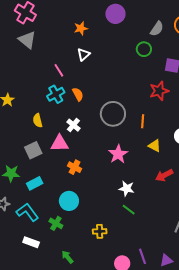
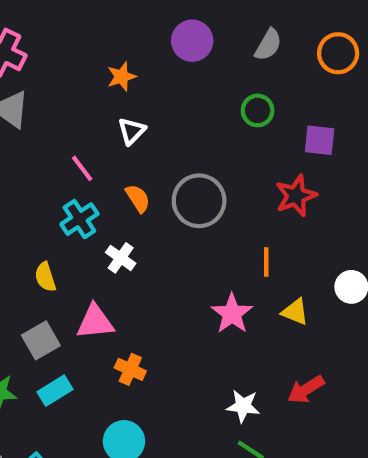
gray semicircle: (157, 29) -> (268, 45), moved
orange semicircle: (78, 94) -> (138, 198), moved
gray circle: (113, 114) -> (199, 201), moved
white cross: (73, 125) -> (121, 258), moved
pink star: (118, 154) -> (232, 314), moved
red arrow: (164, 175) -> (306, 389), moved
cyan rectangle: (35, 183) -> (55, 391), moved

